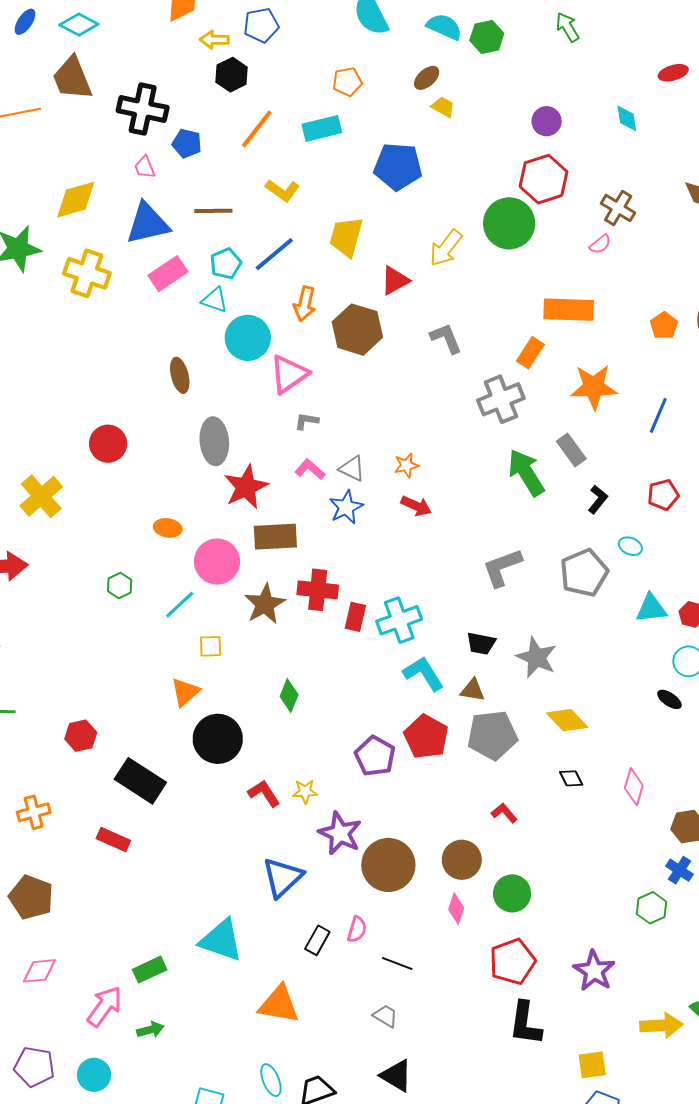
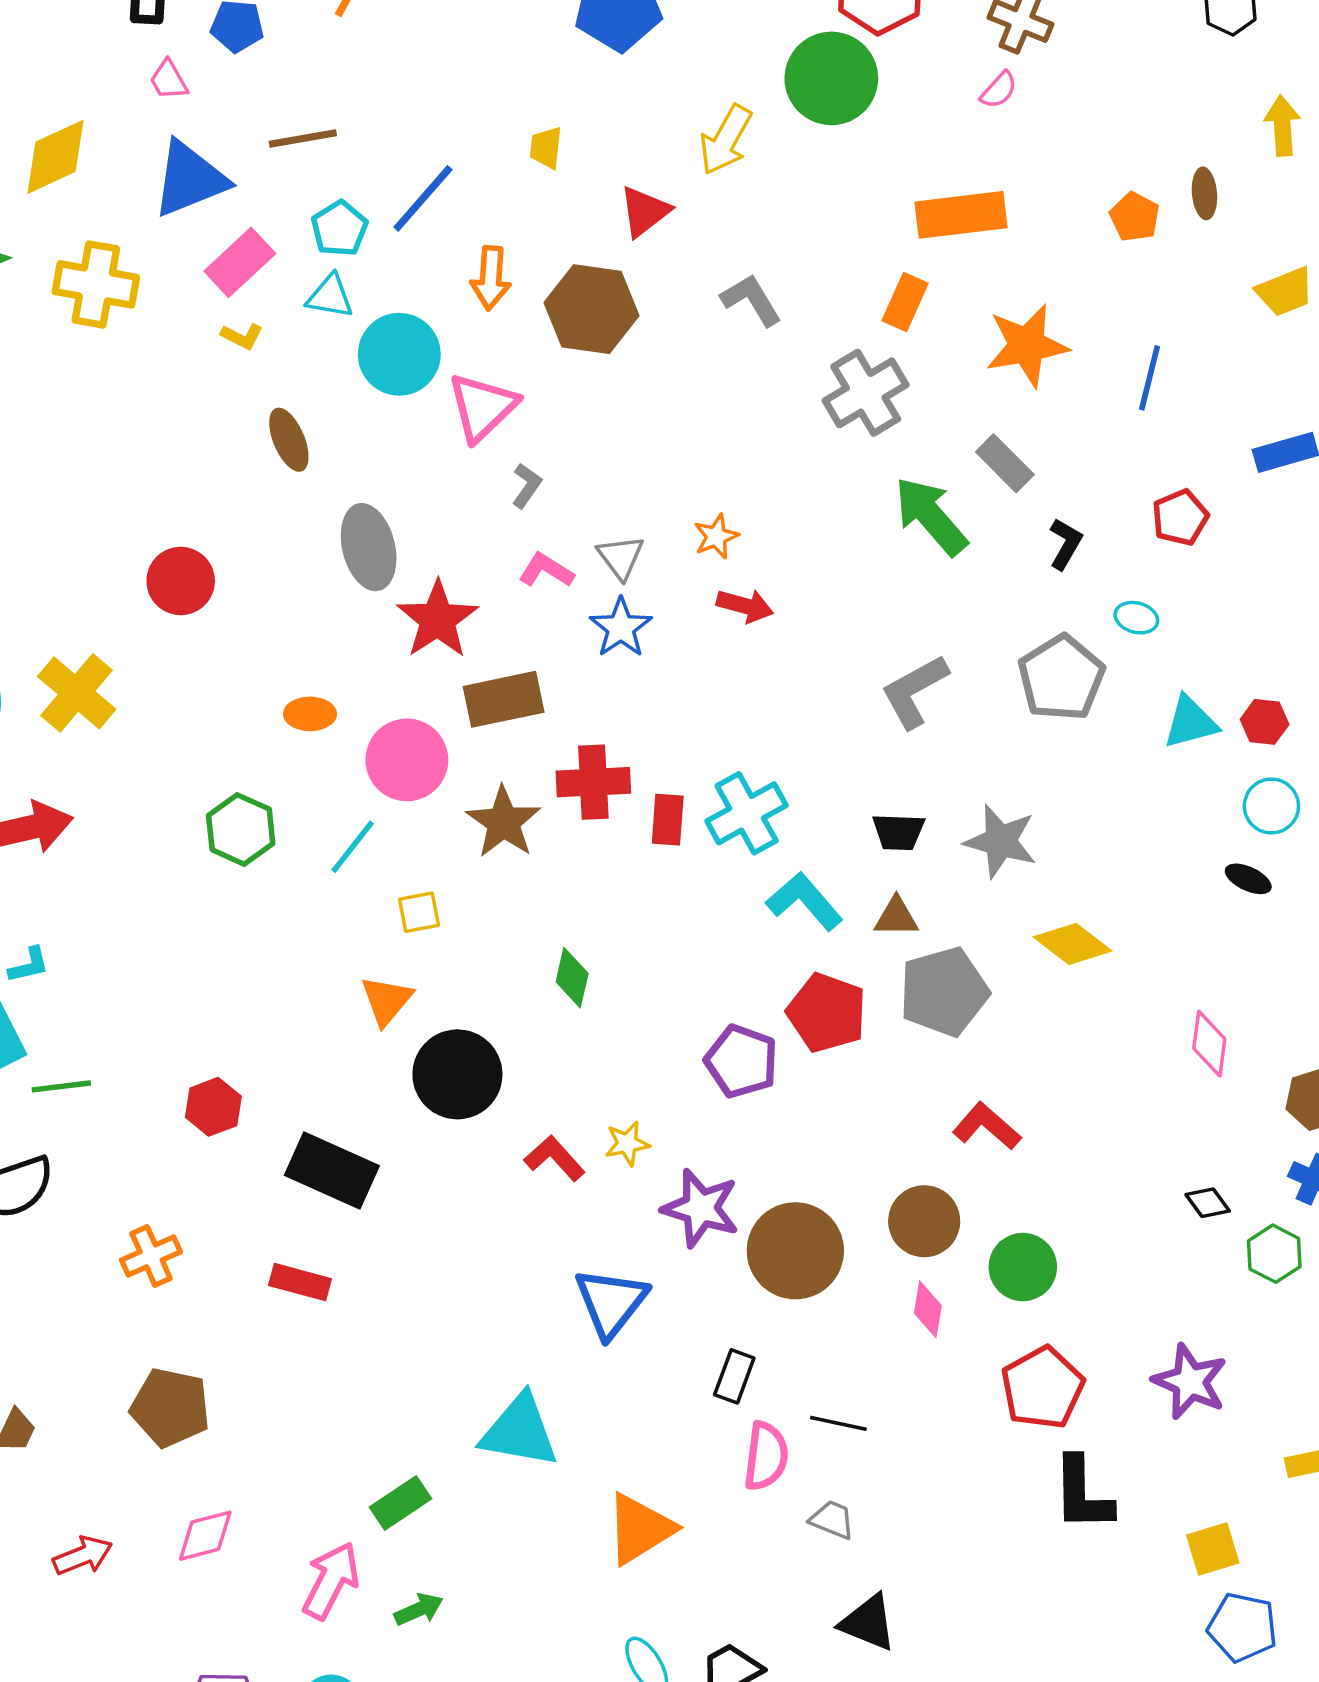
yellow L-shape: (283, 190) -> (242, 336), moved, size x0.7
yellow trapezoid: (346, 237) -> (546, 148), size x0.6
gray L-shape: (307, 421) -> (527, 486), turned 125
gray triangle: (352, 468) -> (621, 557), turned 36
green hexagon: (120, 585) -> (241, 829), size x1.5
black diamond: (571, 778) -> (1208, 1203), moved
red L-shape: (504, 813) -> (987, 1126), size x1.4
pink semicircle: (357, 929) -> (766, 1456), moved, size x1.4
black rectangle: (317, 940) -> (734, 1376), moved
orange triangle: (279, 1004) -> (640, 1529), turned -33

